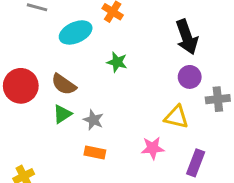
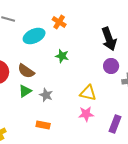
yellow triangle: (176, 117) -> (88, 93), moved
orange rectangle: (95, 153) -> (43, 125), moved

